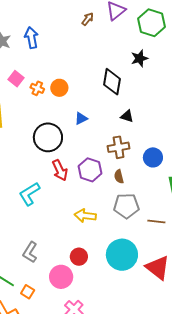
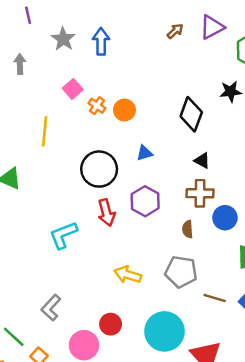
brown cross: (119, 147) -> (200, 193), moved
purple hexagon: (90, 170) -> (145, 201), moved
brown semicircle: (119, 177) -> (188, 229), moved

